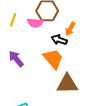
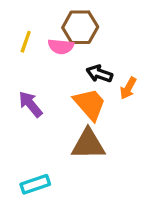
orange arrow: (70, 29) -> (128, 88), moved
brown triangle: (67, 84) -> (88, 144), moved

